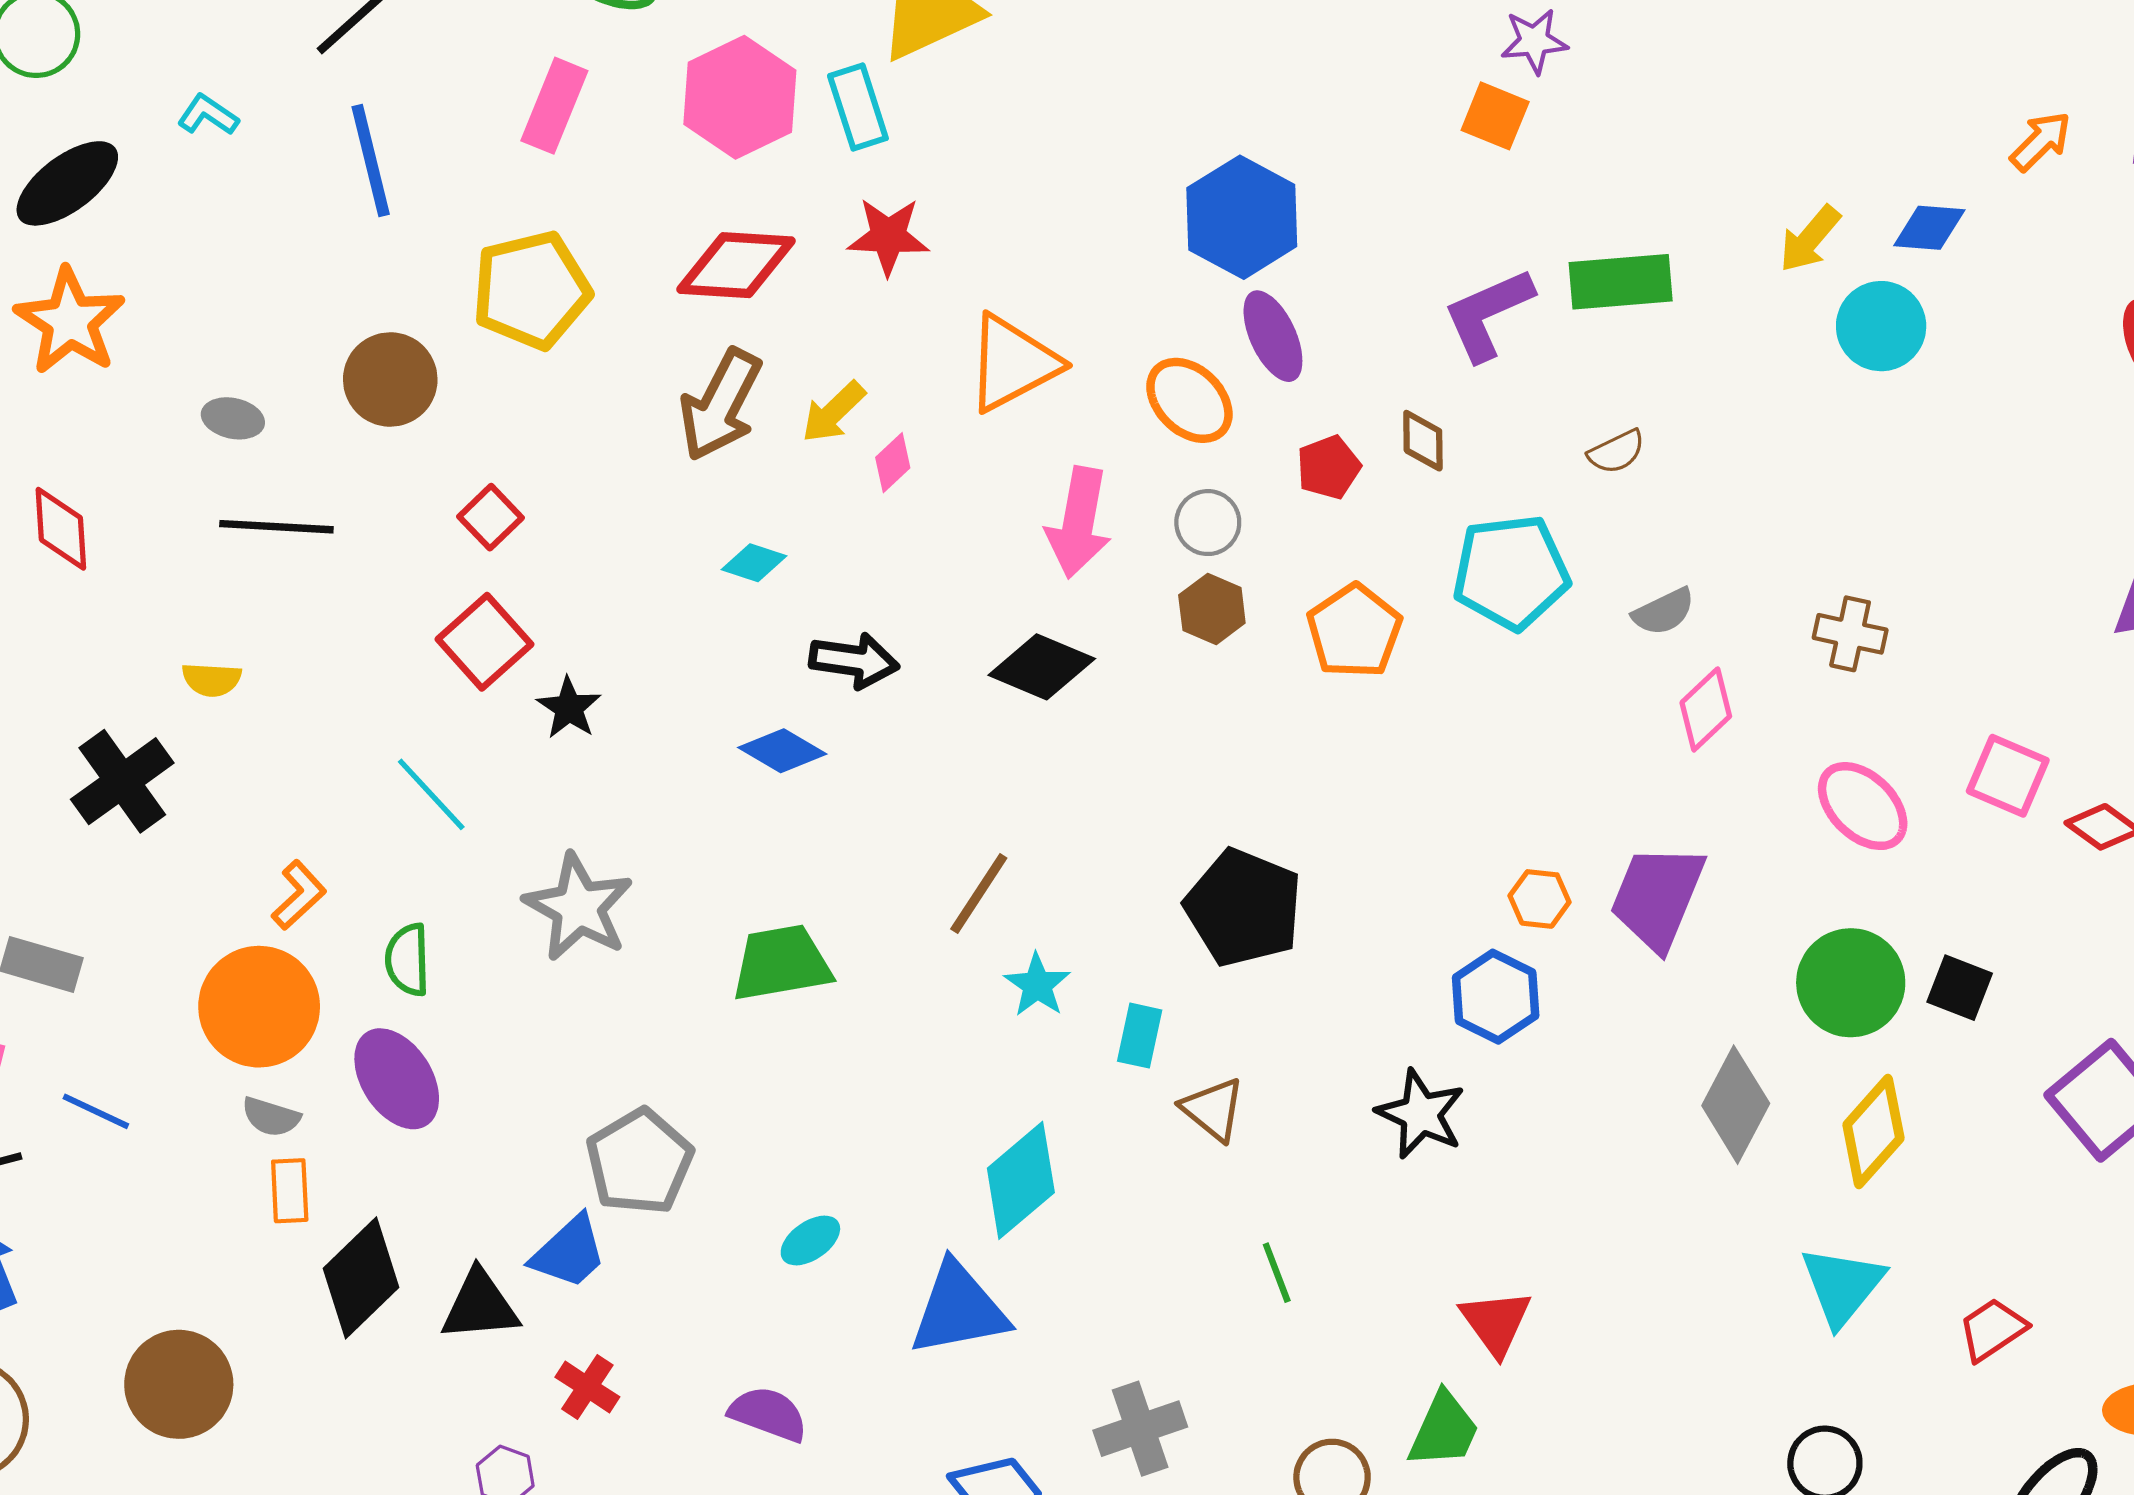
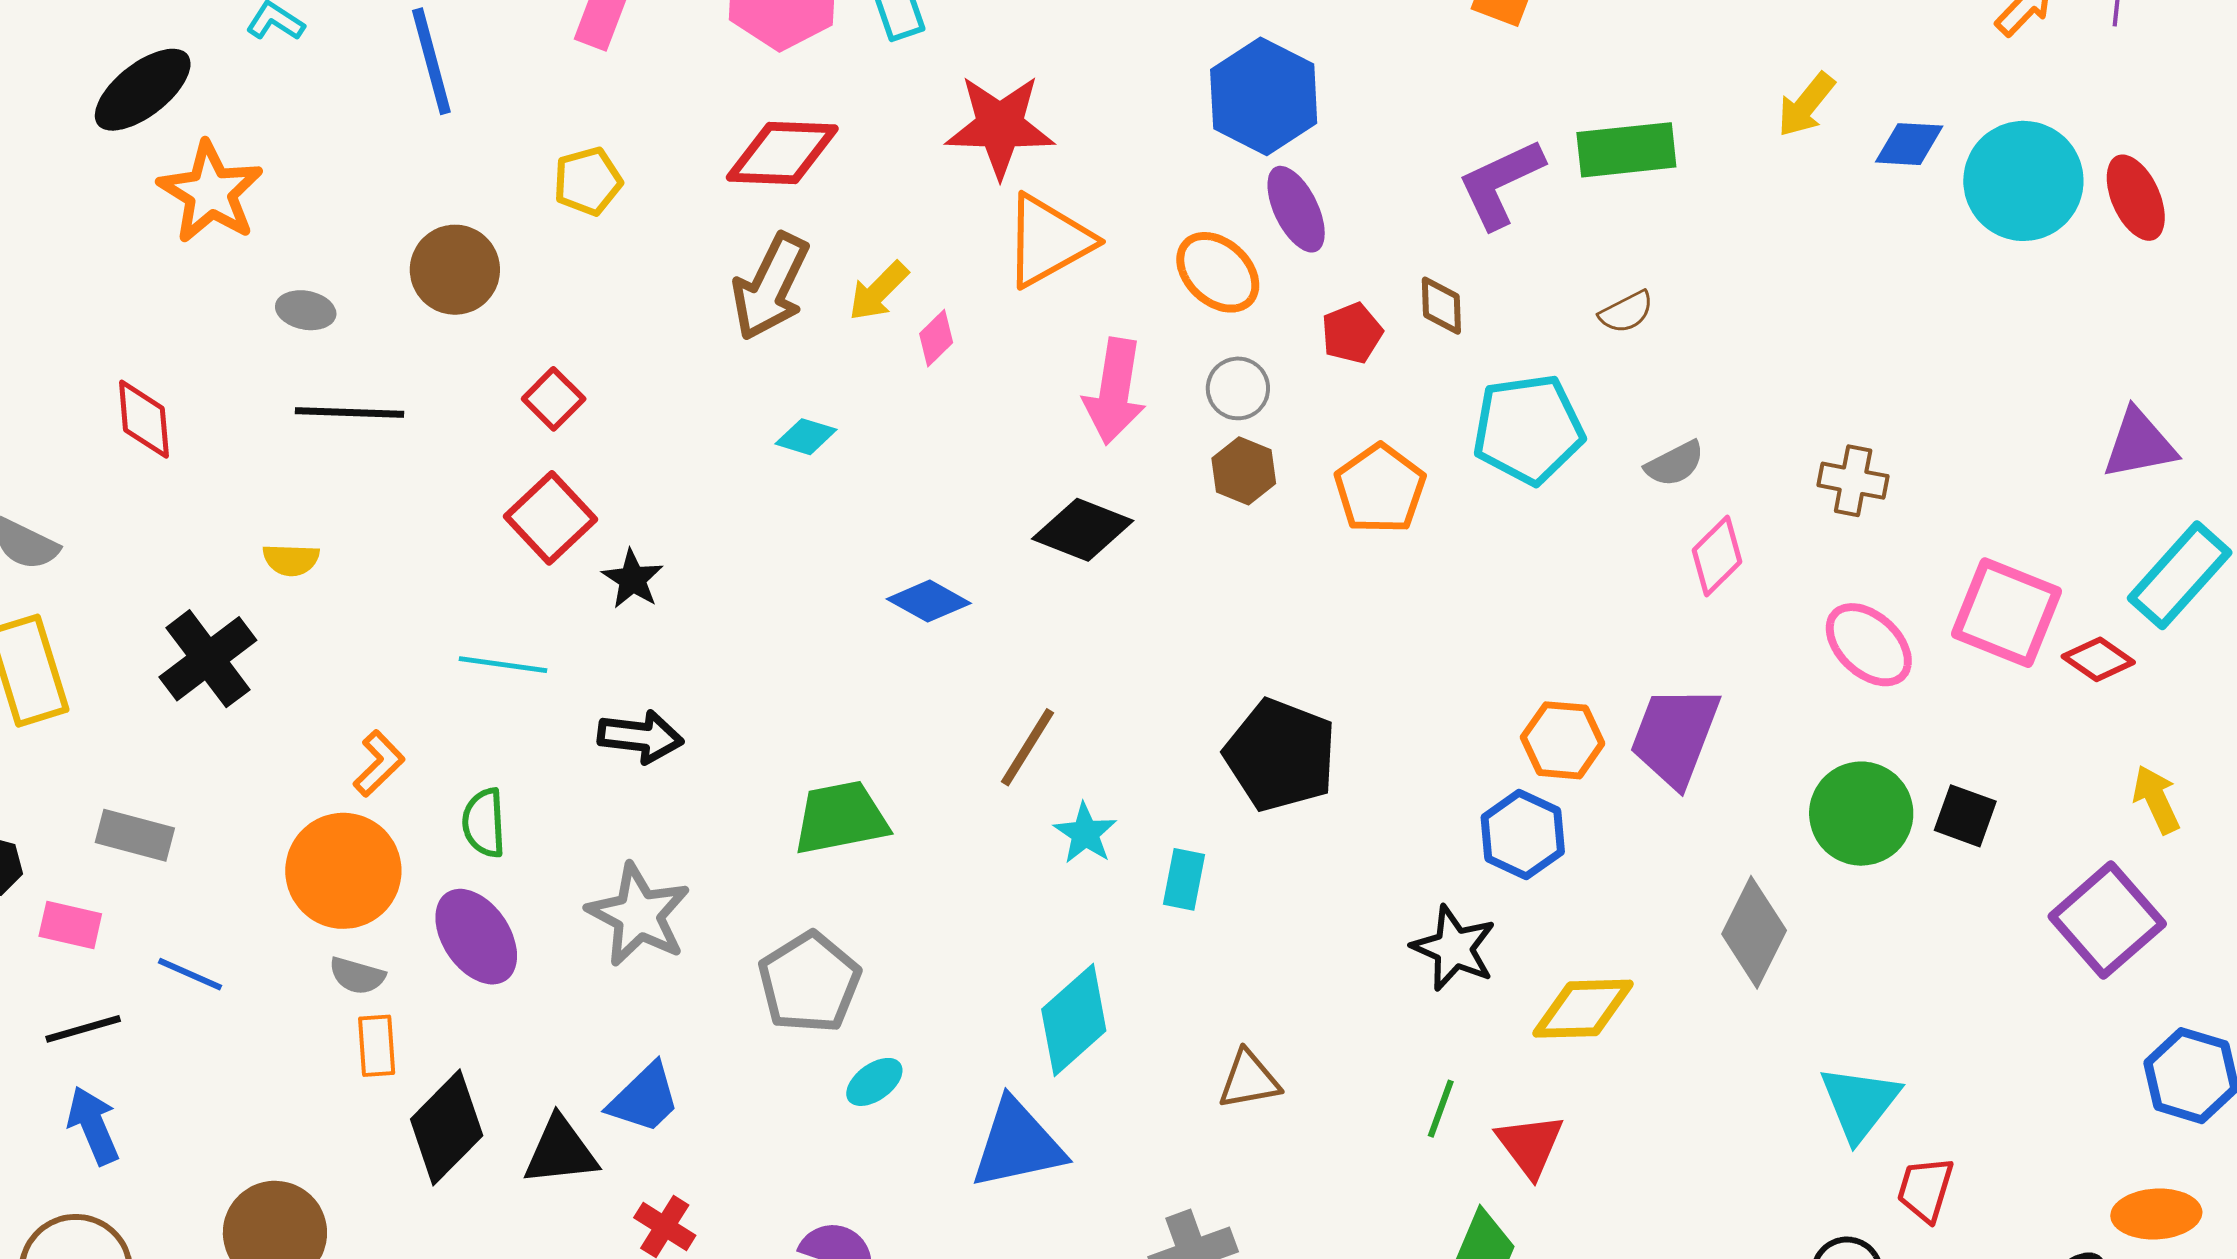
blue diamond: (1929, 228) -> (1909, 144), moved
red star: (888, 236) -> (1000, 126), moved, size x1.4
yellow pentagon: (531, 290) -> (588, 181), size x0.6
orange star: (70, 321) -> (211, 192), moved
cyan circle: (1881, 326) -> (2023, 181), moved, size x1.4
black arrow: (854, 660) -> (641, 737), moved
blue diamond: (782, 751) -> (929, 601), moved
pink square: (2008, 776) -> (2007, 613), size x1.4
cyan line: (431, 794) -> (503, 665), turned -38
orange hexagon: (1540, 899) -> (1563, 740), size x1.4
gray star: (578, 907) -> (639, 915), moved
brown triangle: (1213, 1109) -> (1249, 1080), moved, turned -48
yellow diamond: (1873, 1132) -> (1583, 1009), moved, turned 48
gray pentagon: (640, 1162) -> (809, 983), moved
green line: (1277, 1273) -> (1441, 1109), moved, turned 42
red trapezoid: (1992, 1329) -> (1925, 1189), moved, turned -38

